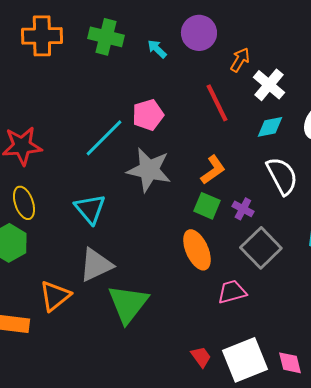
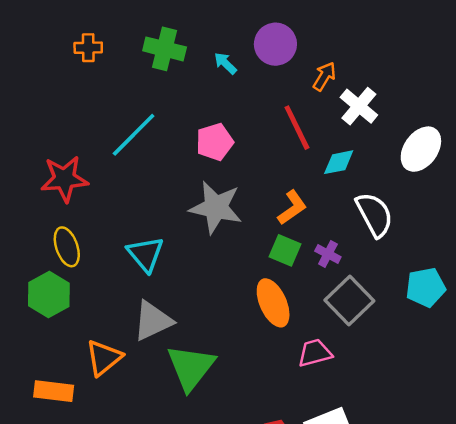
orange cross: (42, 36) -> (88, 48), size x0.6
cyan diamond: (270, 127) -> (339, 162), moved
cyan line: (104, 138) -> (134, 135), moved

